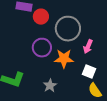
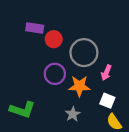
gray star: (50, 86) -> (73, 114), moved

